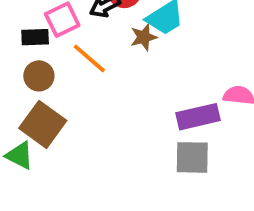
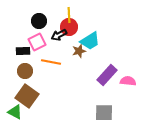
orange line: (89, 58) -> (51, 62), turned -30
purple rectangle: (198, 117) -> (107, 75), moved, turned -35

